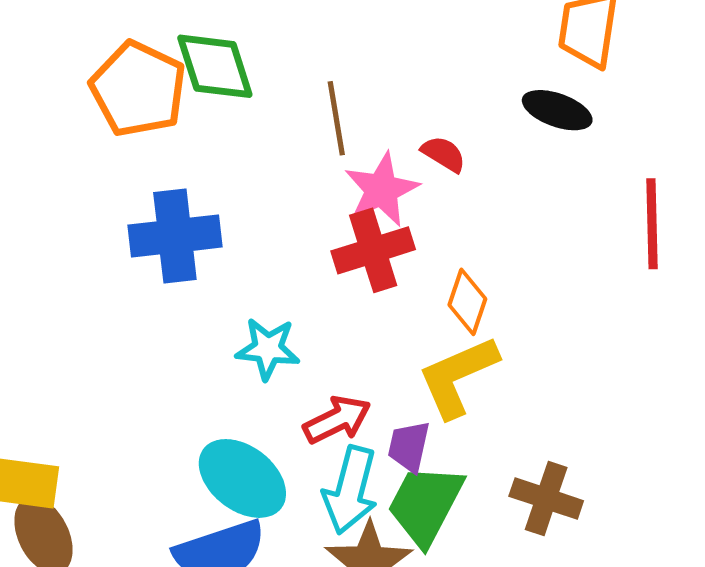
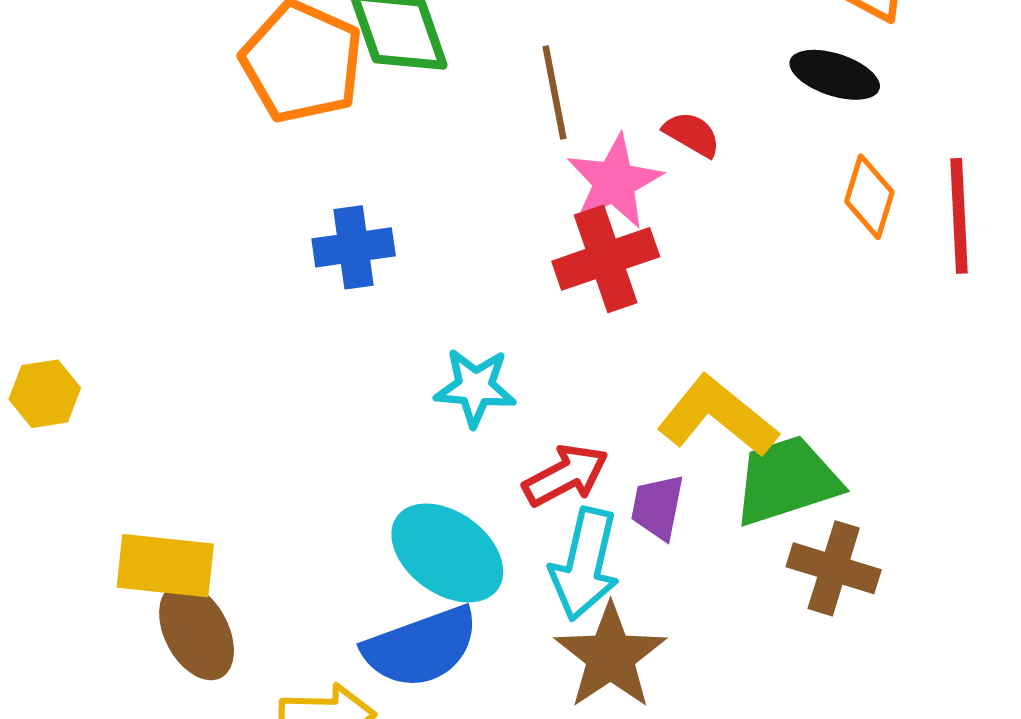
blue cross: (175, 236) -> (354, 247), size x0.7
orange diamond: (467, 302) -> (869, 197), moved
yellow L-shape: (458, 377) -> (717, 416), turned 64
green trapezoid: (425, 505) -> (787, 481), moved, turned 46

